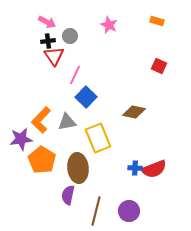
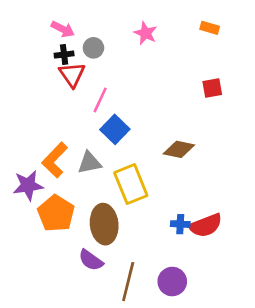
red square: (159, 66) -> (212, 88), turned -35
purple semicircle: (68, 195) -> (91, 260), turned -66

